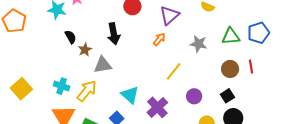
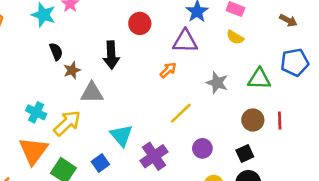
purple triangle: (169, 15) -> (185, 41), turned 35
blue pentagon: (258, 33) -> (295, 62), moved

